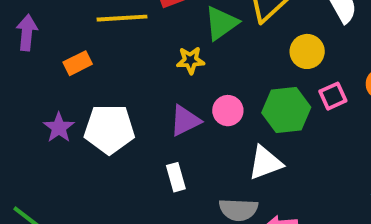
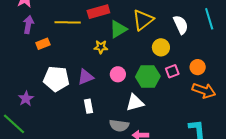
purple arrow: (27, 33) -> (28, 25), moved
purple triangle: (185, 121) -> (86, 77), moved
purple star: (59, 128) -> (26, 99), moved

